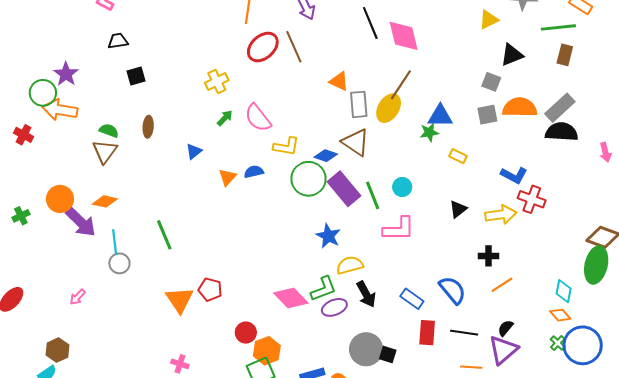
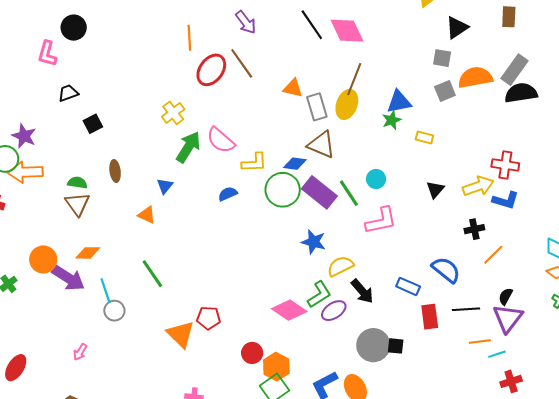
green arrow: (225, 118) -> (188, 147), size x1.8
blue L-shape: (514, 175) -> (506, 200), moved
orange triangle: (227, 177) -> (147, 215), moved, turned -36

